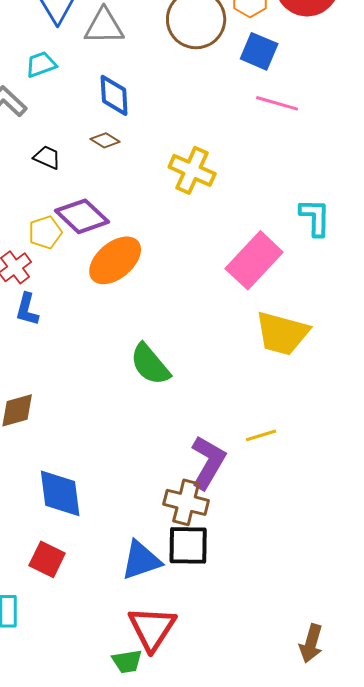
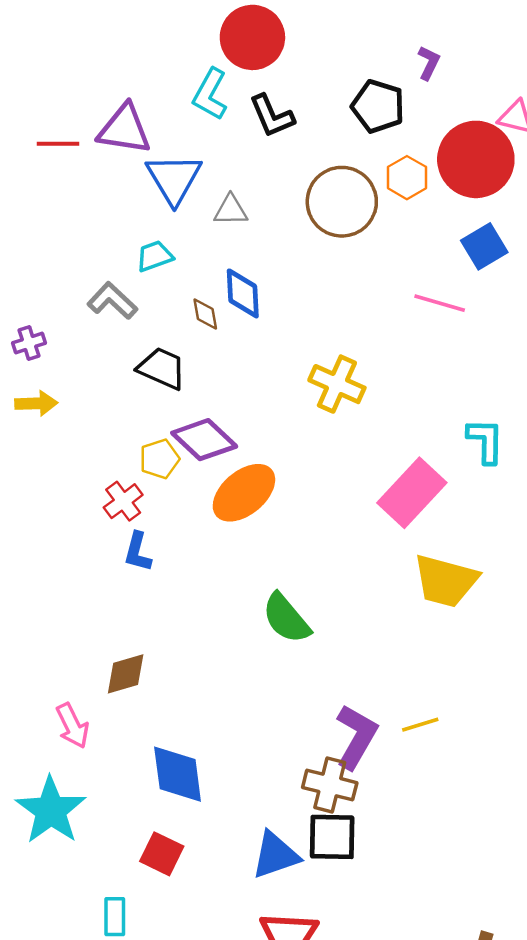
gray triangle: (104, 26) -> (231, 210), size x0.7
blue square: (259, 51) -> (484, 246), moved, turned 36
brown diamond: (105, 140) -> (205, 314), moved, turned 48
black trapezoid: (47, 157) -> (162, 368), size x1.5
yellow line: (261, 435) -> (420, 725), moved

